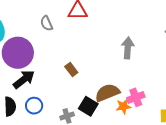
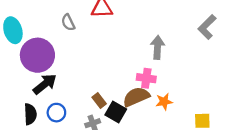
brown rectangle: (71, 70) -> (99, 101), moved
pink cross: (136, 97) -> (146, 78), moved, turned 30
orange star: (123, 106) -> (164, 102), moved

